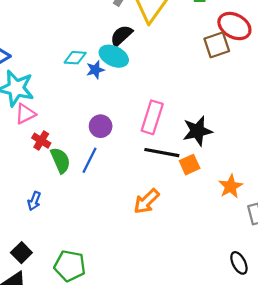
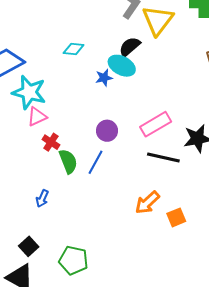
cyan diamond: (75, 58) -> (74, 49), moved
pink rectangle: (152, 117) -> (156, 124), turned 40
orange square: (190, 165) -> (176, 217), moved

